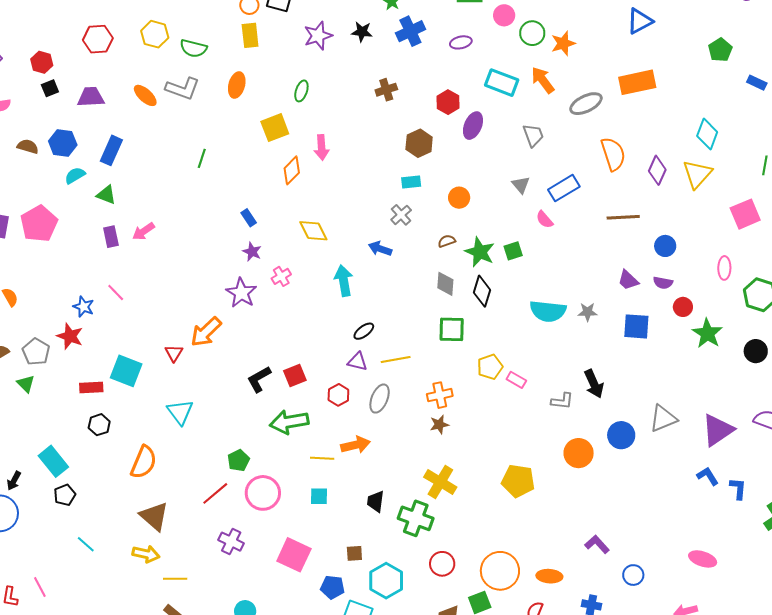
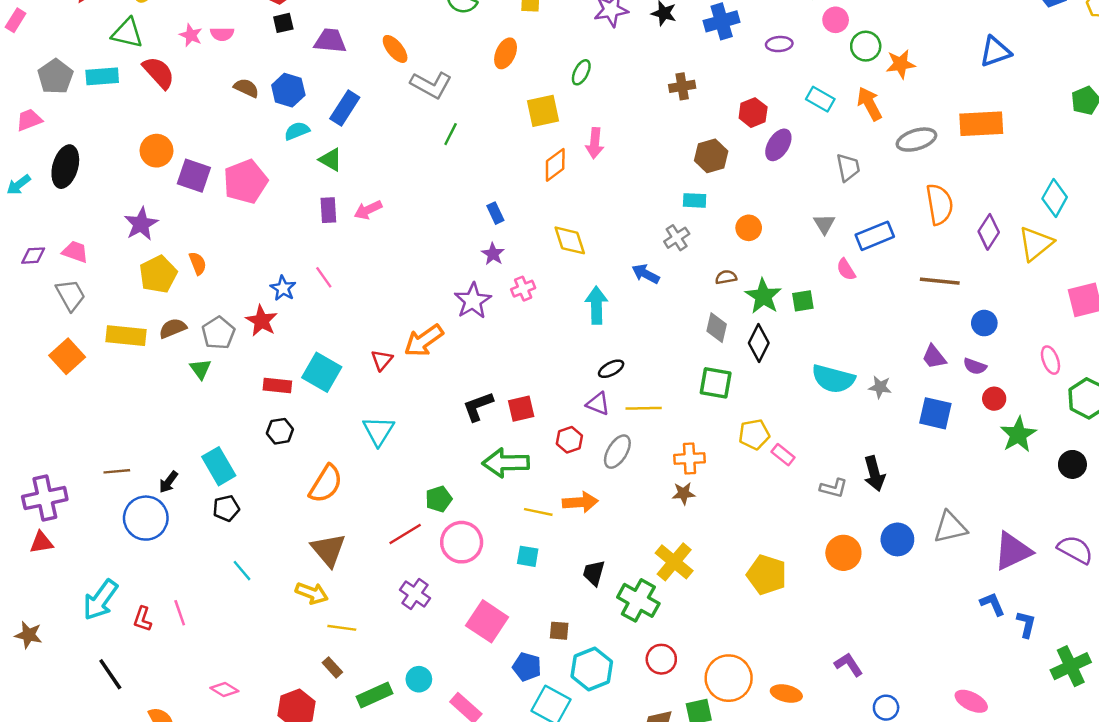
cyan rectangle: (502, 83) -> (820, 99), size x0.7
gray L-shape: (183, 89) -> (431, 85), moved
pink ellipse: (724, 268) -> (1050, 360), turned -30

